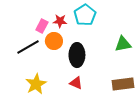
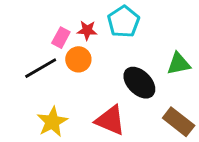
black ellipse: (77, 55) -> (139, 83), moved, turned -45
red triangle: (76, 83) -> (110, 120), size x1.6
brown rectangle: (123, 84) -> (179, 122), turned 45

